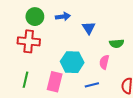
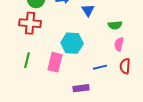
pink semicircle: (104, 62) -> (119, 44), moved
blue line: (92, 85) -> (100, 67), moved

